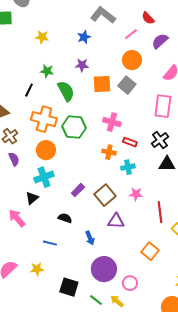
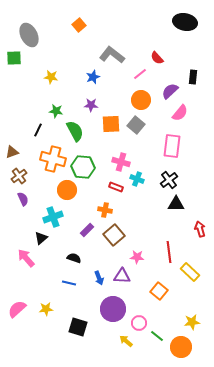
purple semicircle: (160, 41) -> (170, 91), moved
red rectangle: (130, 142) -> (116, 187), moved
orange circle: (46, 150) -> (67, 190), moved
orange cross: (109, 152) -> (105, 210), moved
cyan cross: (128, 167) -> (137, 179), moved, turned 32
pink star: (136, 194) -> (137, 257), moved
purple triangle: (116, 221) -> (122, 276), moved
blue line: (50, 243) -> (69, 283), moved
green line: (96, 300) -> (157, 336), moved

